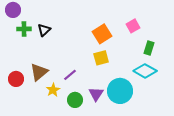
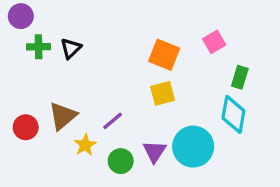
orange square: (102, 34) -> (164, 55), turned -36
cyan diamond: (145, 71) -> (233, 114), turned 70

